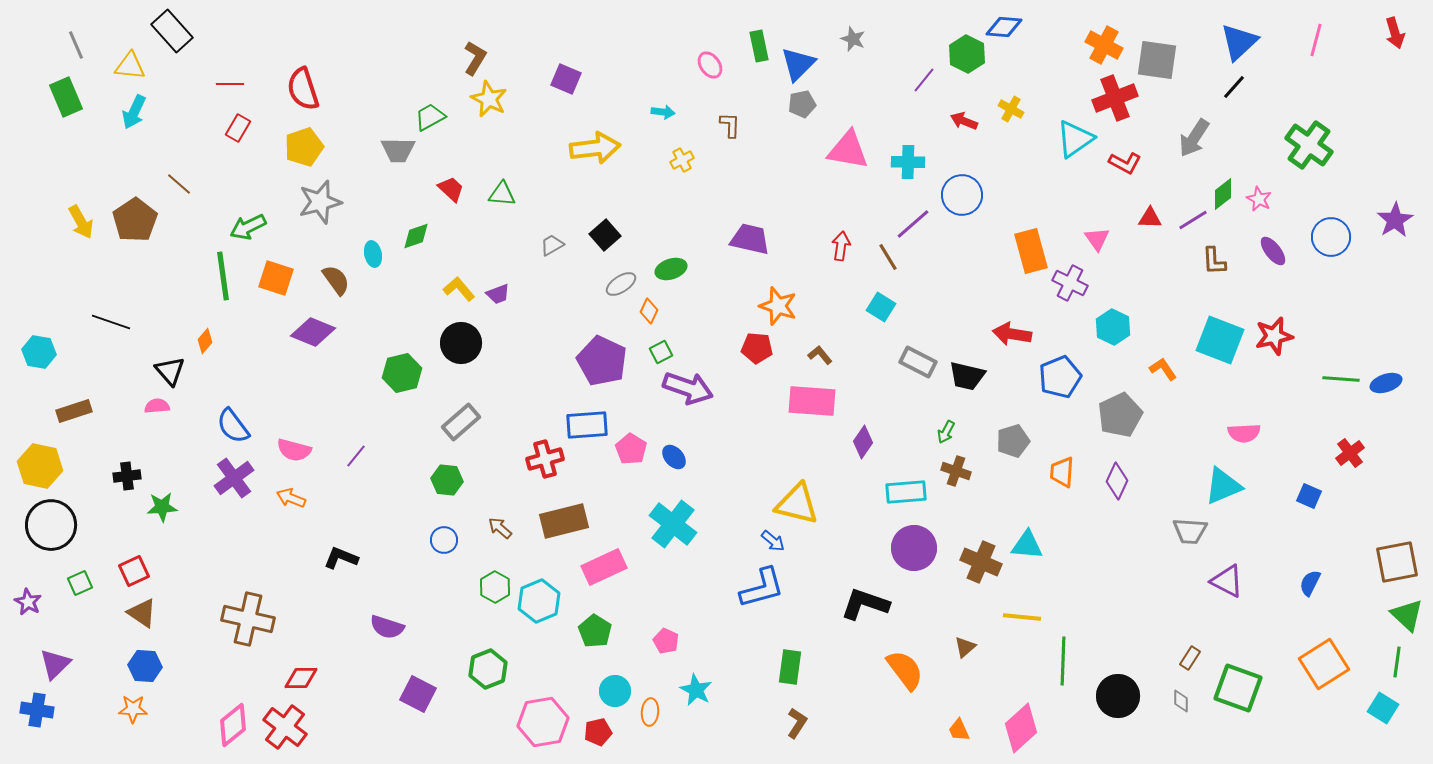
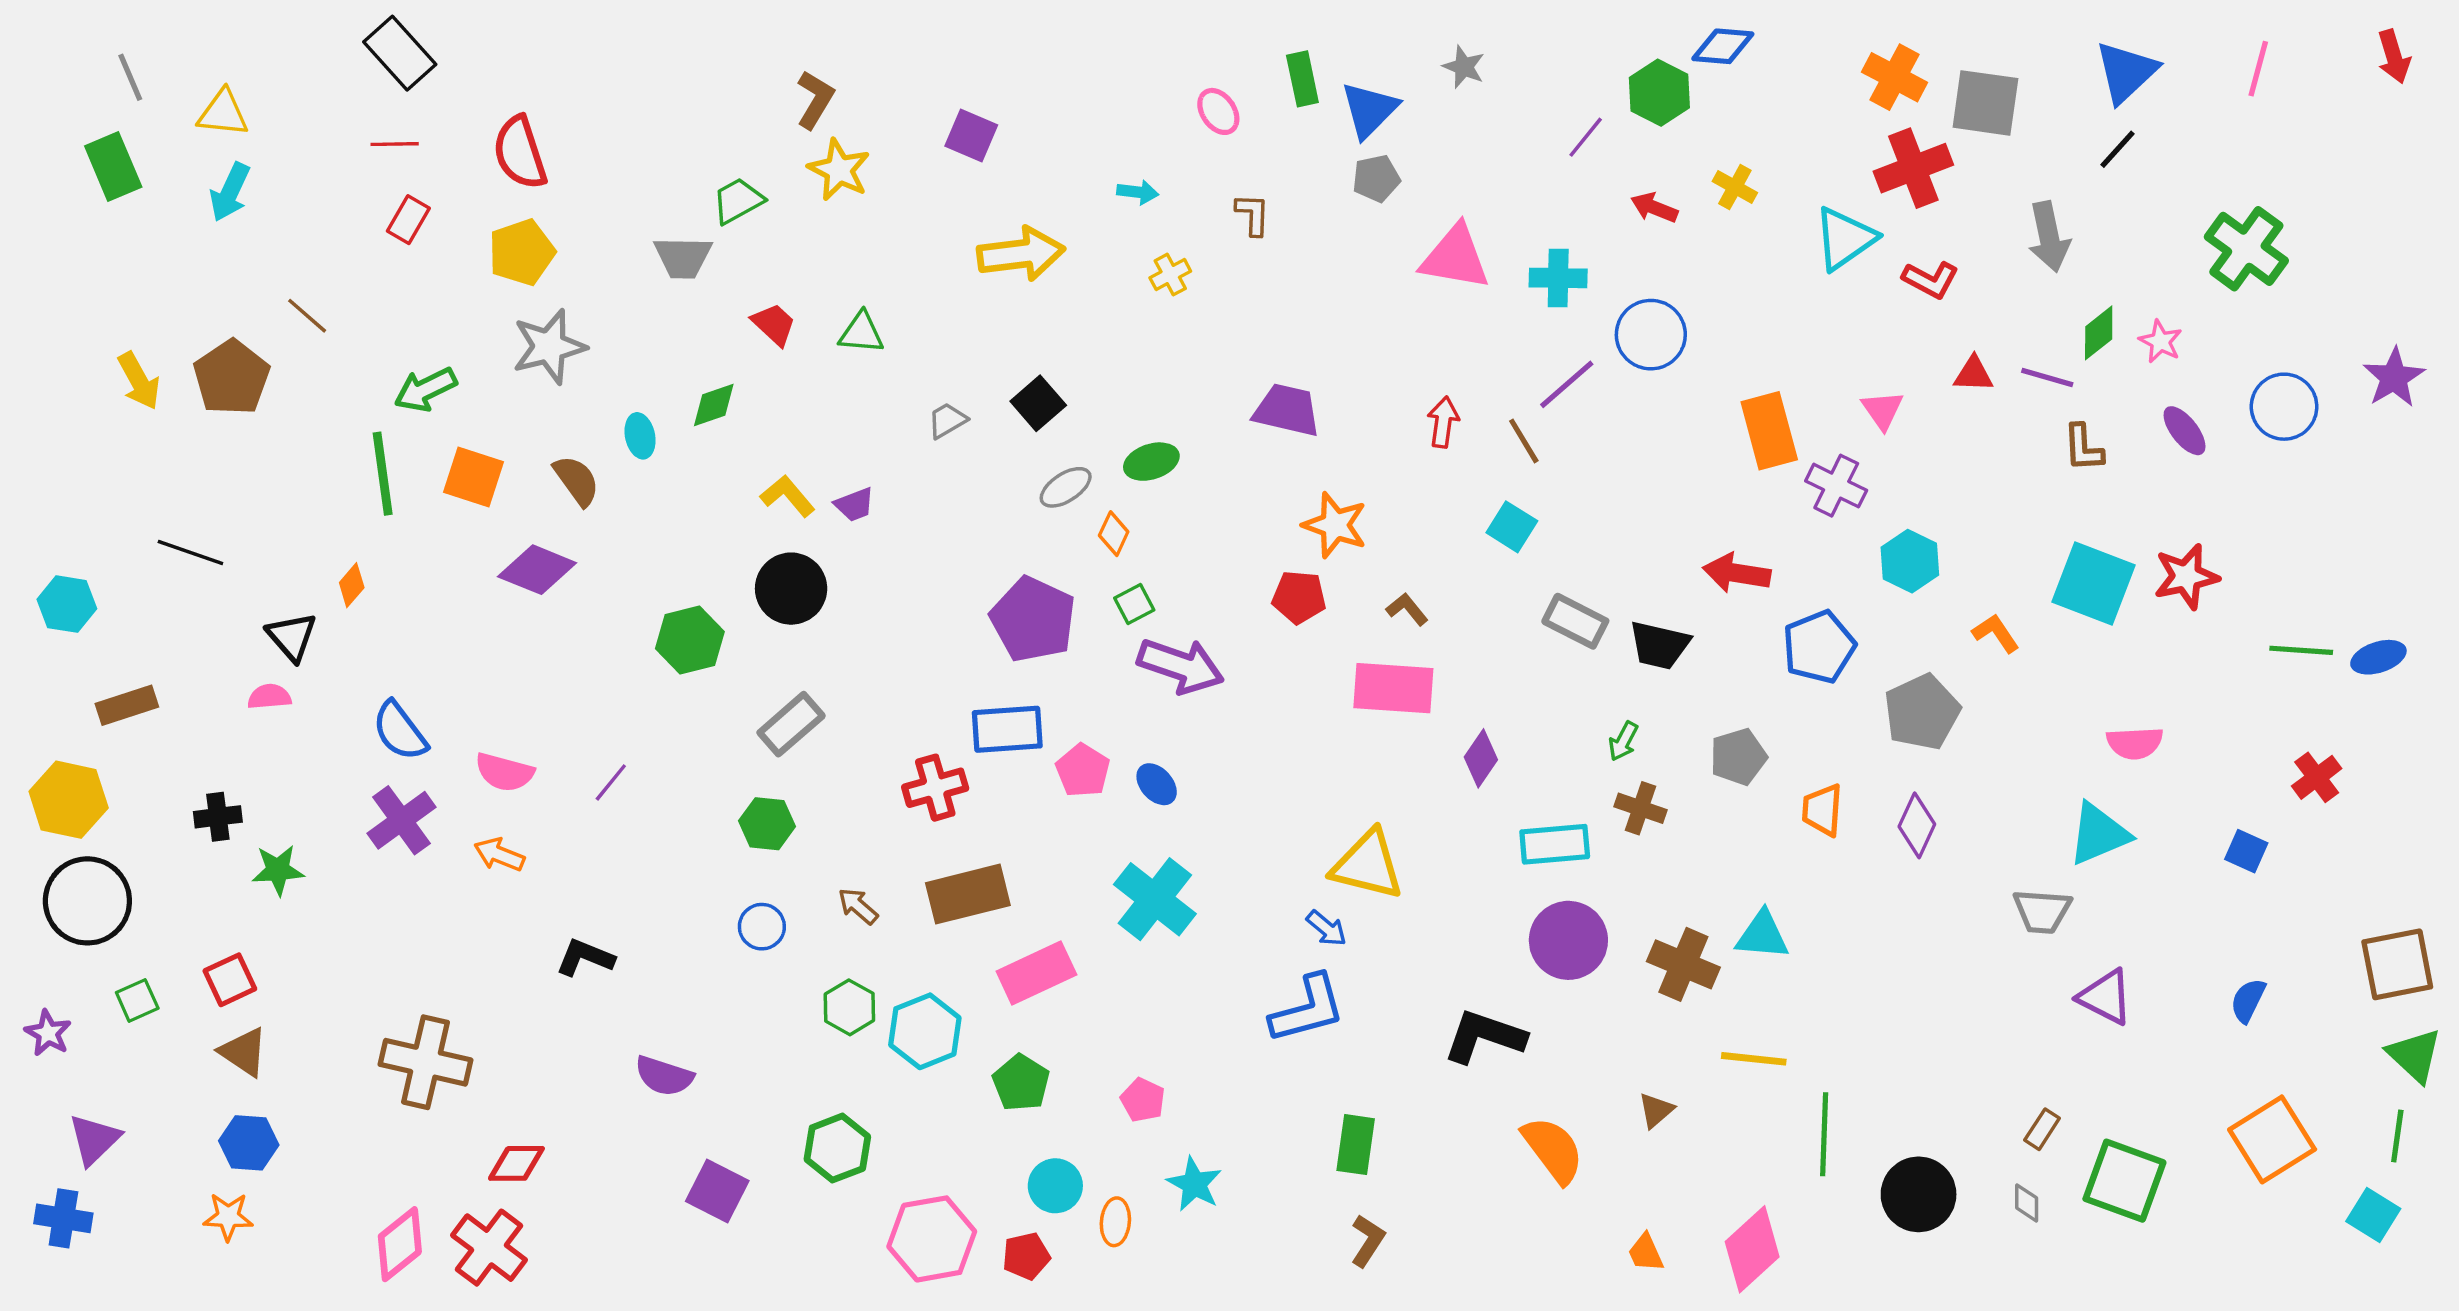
black rectangle: (172, 31) -> (400, 53), moved
gray arrow: (1194, 138) -> (2049, 237), turned -45
purple line: (1193, 220) -> (2047, 377), turned 48

